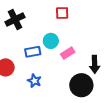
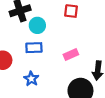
cyan circle: (51, 41) -> (37, 25), moved

